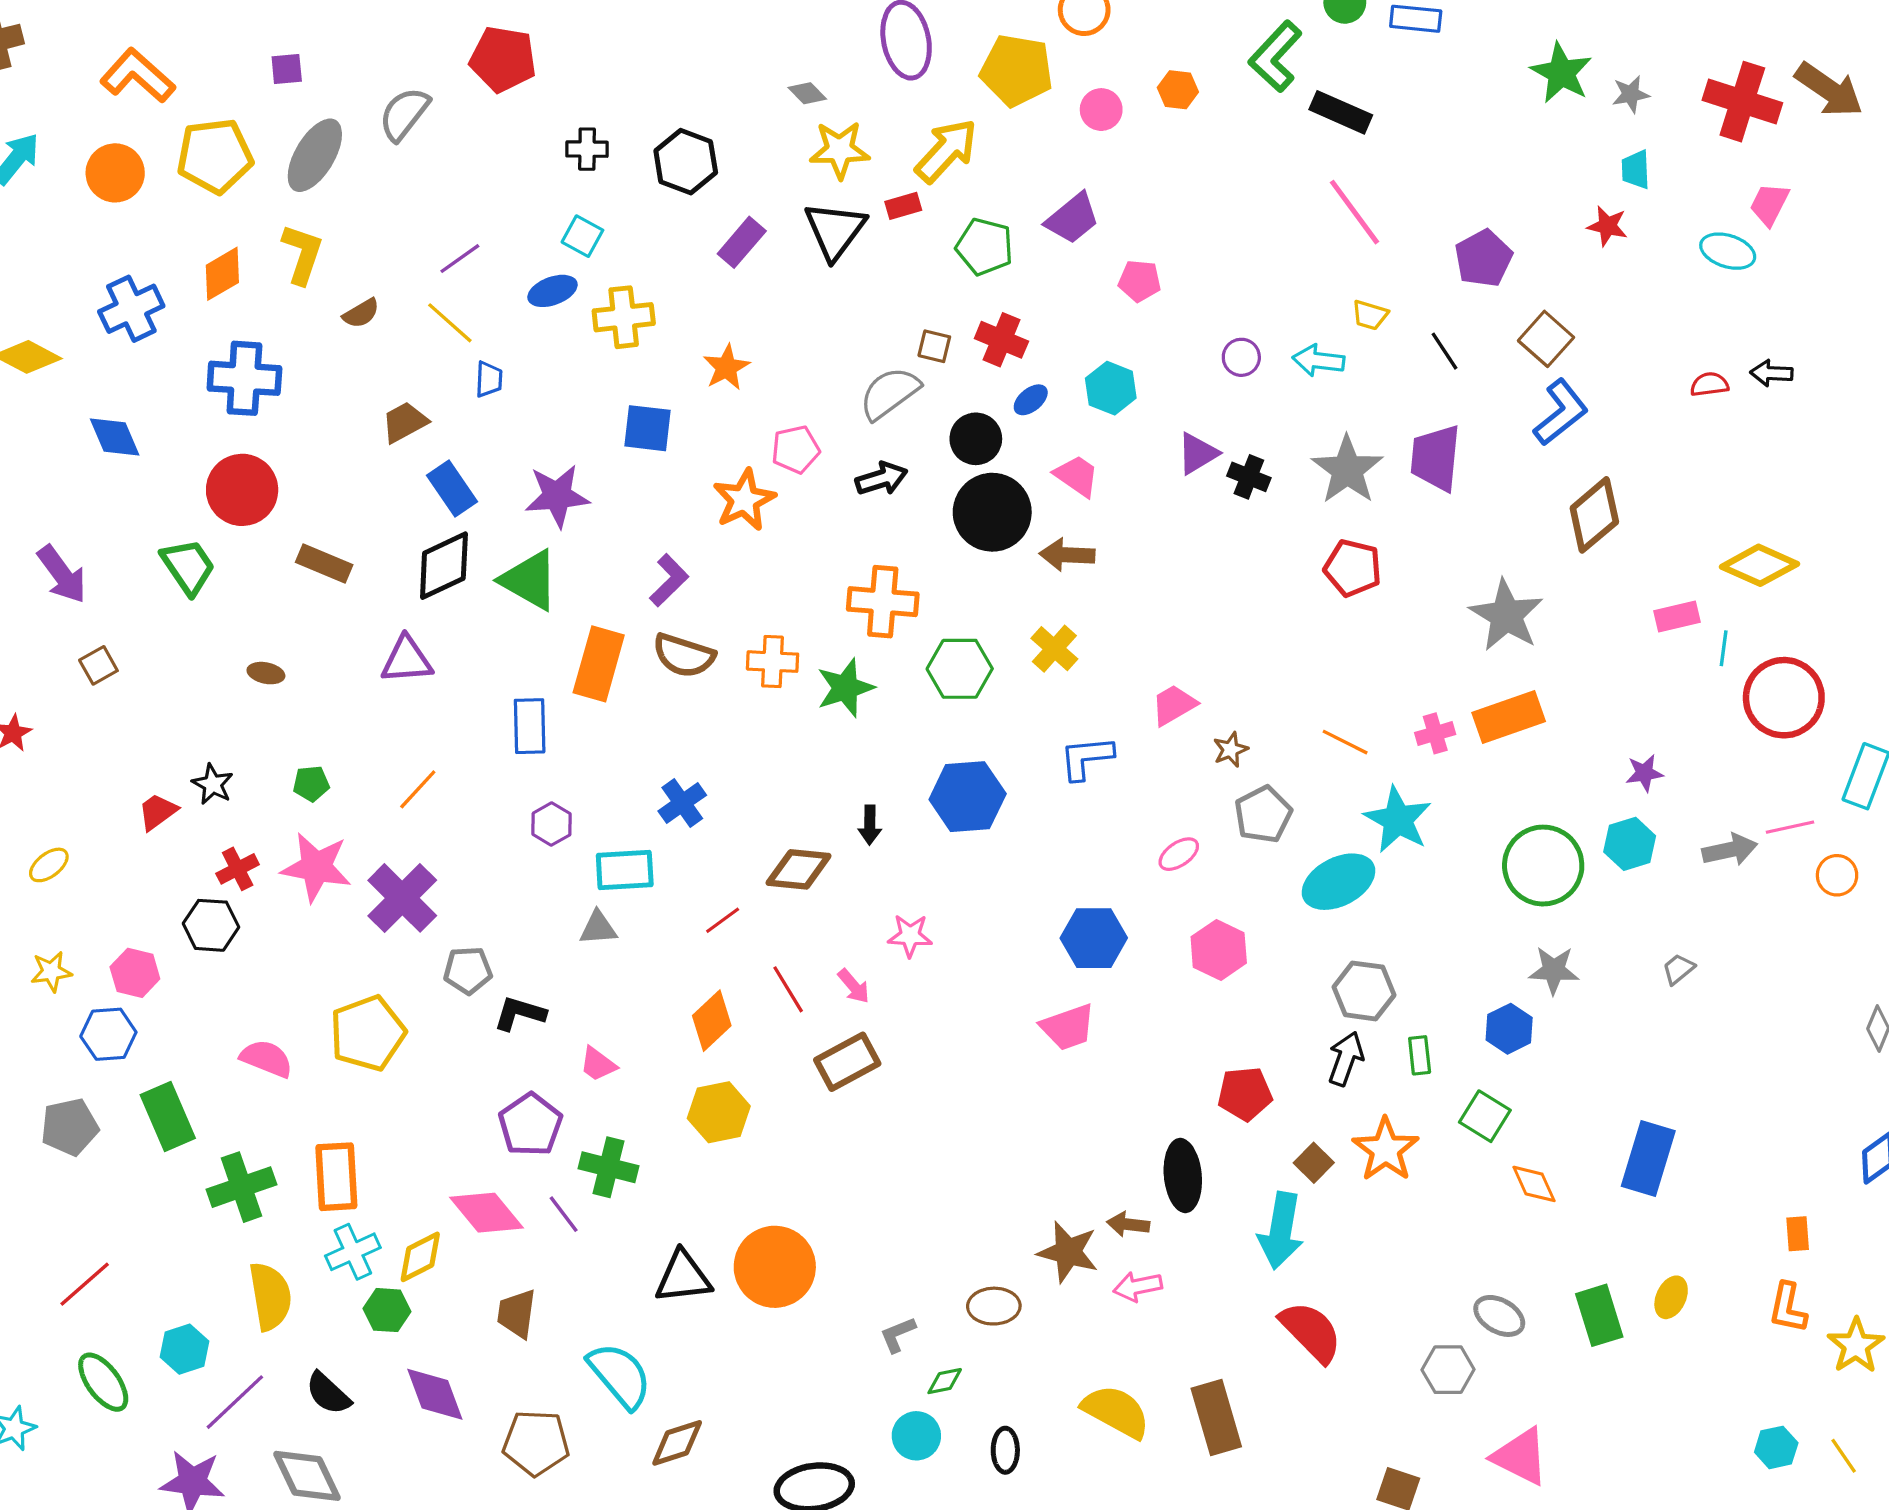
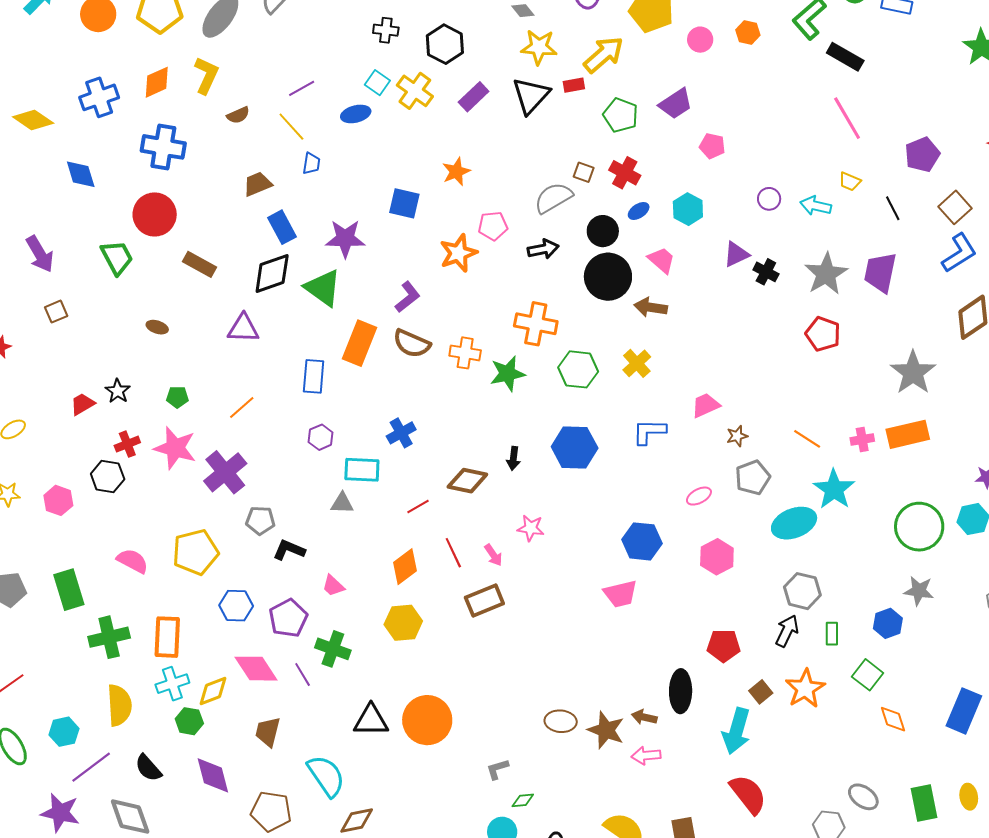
yellow cross: (624, 317) -> (415, 91), moved, turned 36
blue hexagon: (108, 1034) -> (236, 606), moved
yellow ellipse: (1671, 1297) -> (969, 797), turned -40
brown ellipse: (994, 1306) -> (561, 721), moved

